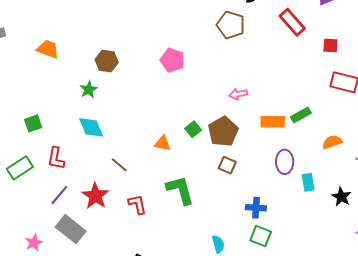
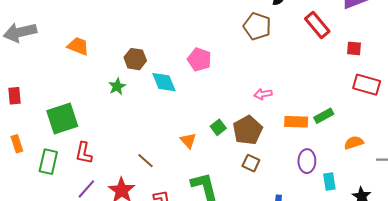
green square: (33, 123) -> (62, 118), size x1.8
cyan diamond: (91, 127) -> (164, 82), moved
orange triangle: (163, 143) -> (188, 141), turned 36
green rectangle: (20, 168) -> (48, 162), turned -45

